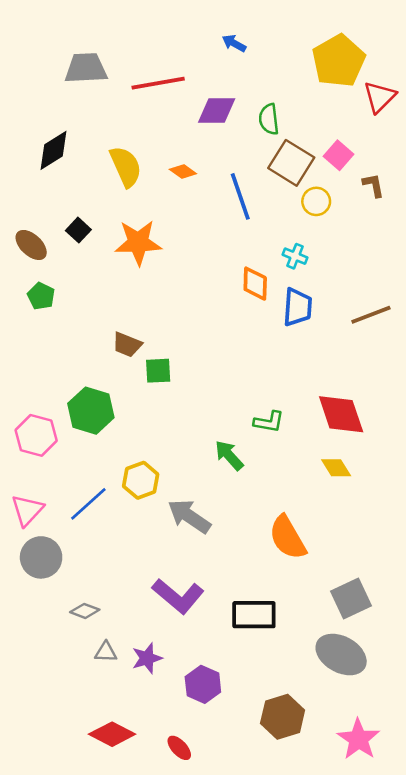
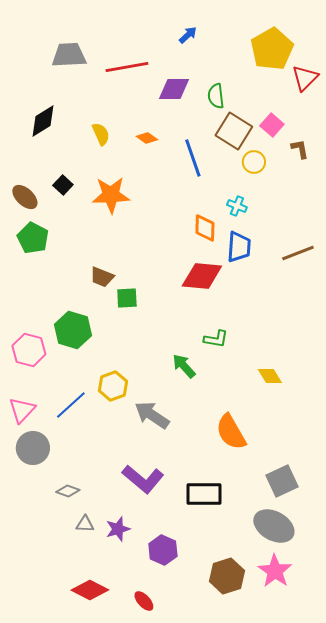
blue arrow: (234, 43) -> (188, 35), turned 108
yellow semicircle: (126, 167) -> (101, 134), size x0.7
green pentagon: (41, 296) -> (33, 238), size x1.4
red diamond: (341, 414) -> (202, 276), moved, turned -66
pink star: (359, 739) -> (275, 571), moved

